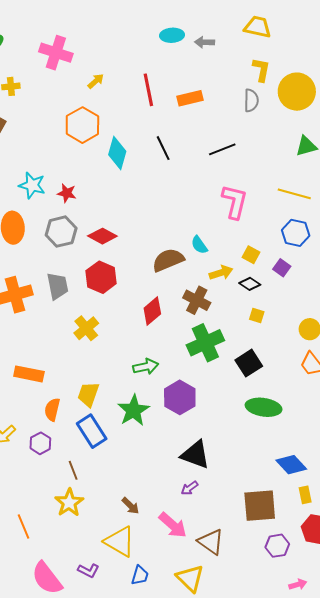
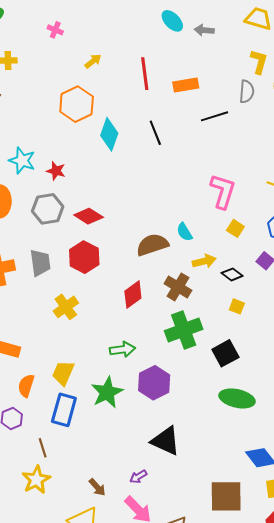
cyan ellipse: (172, 35) -> (172, 21), turned 45
pink cross: (56, 53) -> (55, 30), size x0.5
black line: (222, 149) -> (214, 116), moved
yellow square: (251, 255) -> (235, 228), moved
blue rectangle: (92, 431) -> (64, 410), turned 44
purple arrow: (189, 488) -> (138, 477), moved

